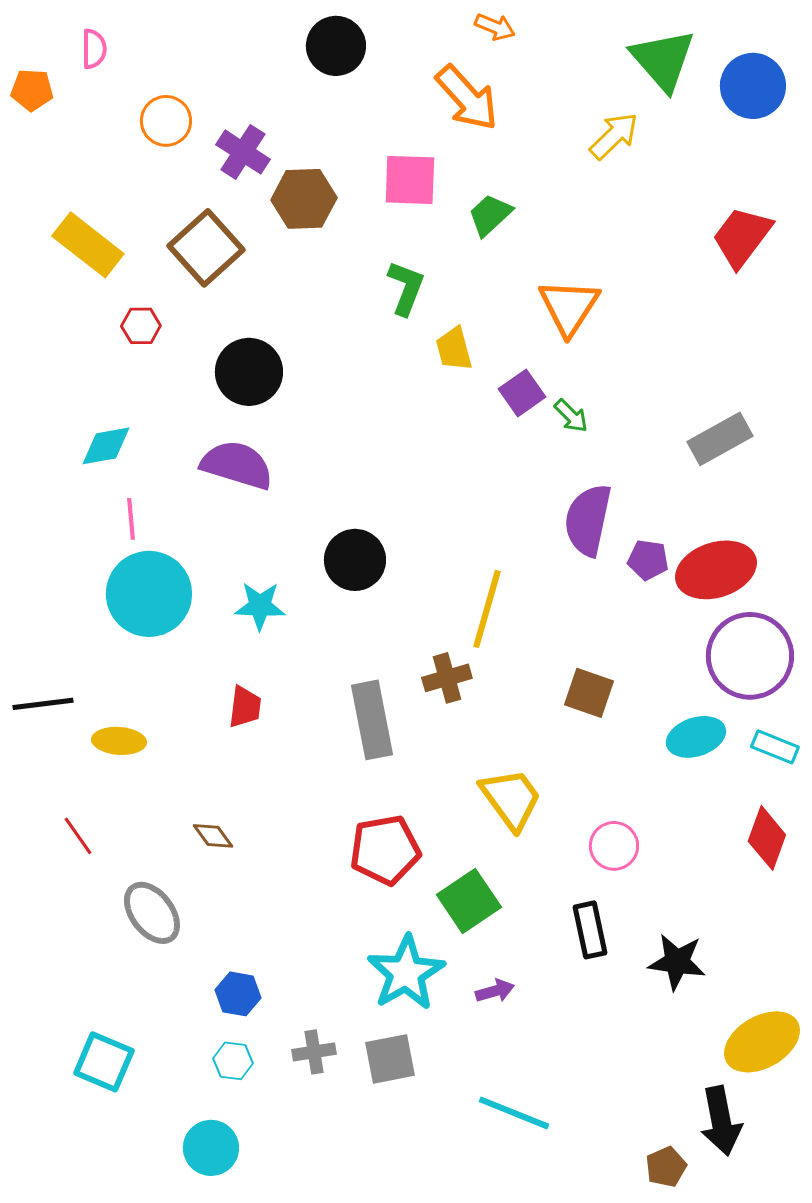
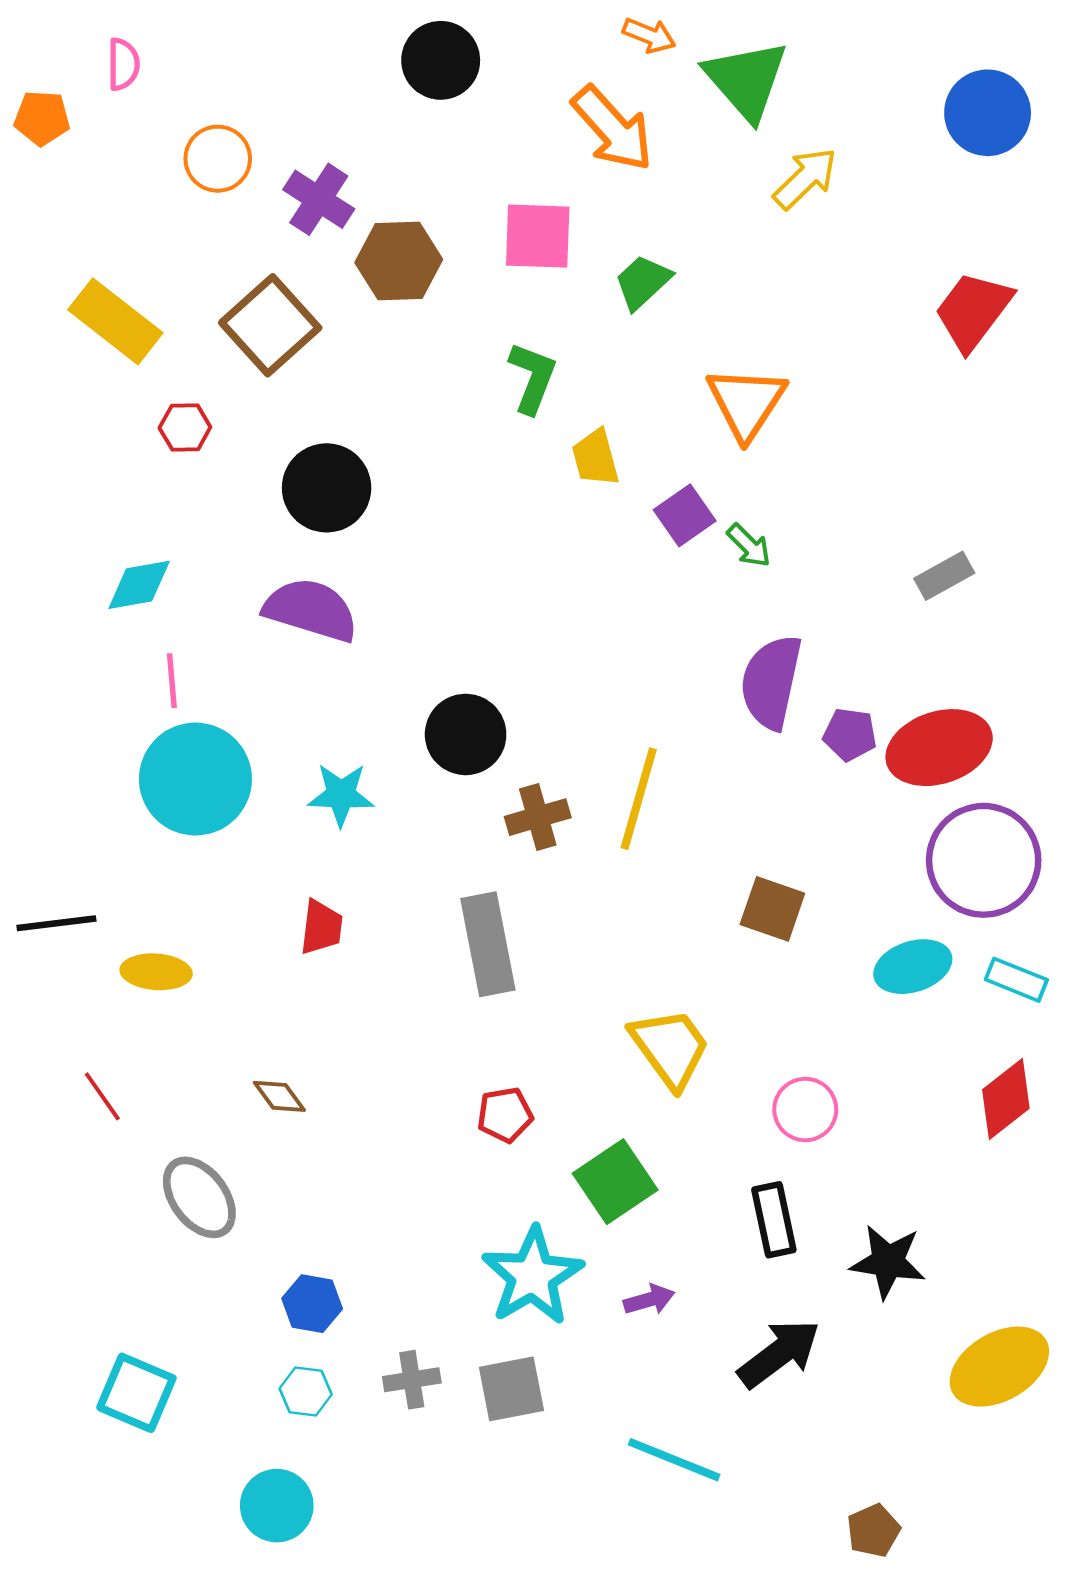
green triangle: (663, 60) -> (746, 80), moved
gray rectangle: (720, 439) -> (944, 576), size x0.7
brown cross: (447, 678) -> (538, 817), moved
red diamond: (767, 838) -> (1006, 1099), turned 32
red pentagon: (385, 850) -> (505, 1115), size x0.6
black arrow: (721, 1121) -> (779, 1353), moved, turned -116

